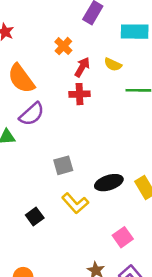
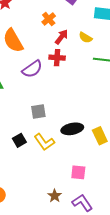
purple semicircle: (32, 114) -> (32, 69), moved
black square: (35, 216) -> (19, 140), moved
pink square: (123, 237) -> (78, 172), turned 35

